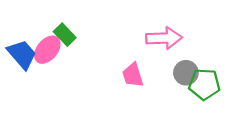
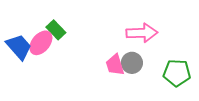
gray circle: (186, 73) -> (132, 63), moved

